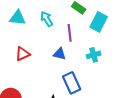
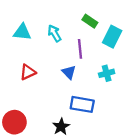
blue triangle: (60, 54) -> (69, 72), turned 32
blue rectangle: (72, 83) -> (82, 104), turned -55

